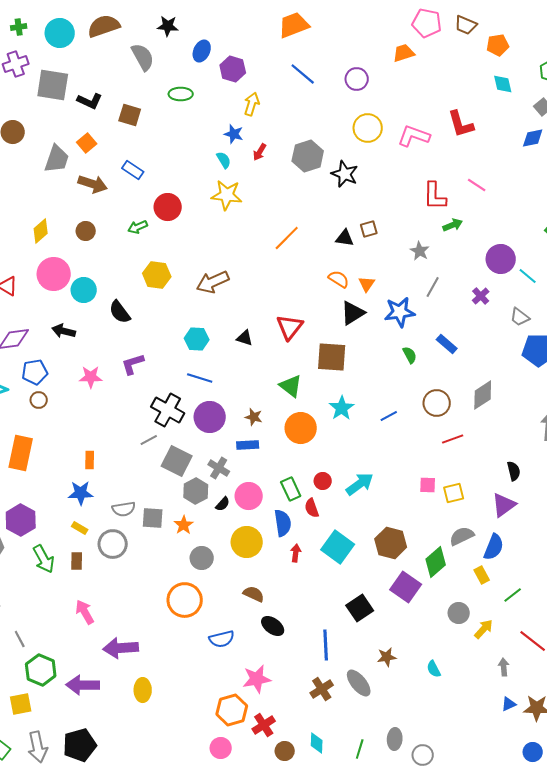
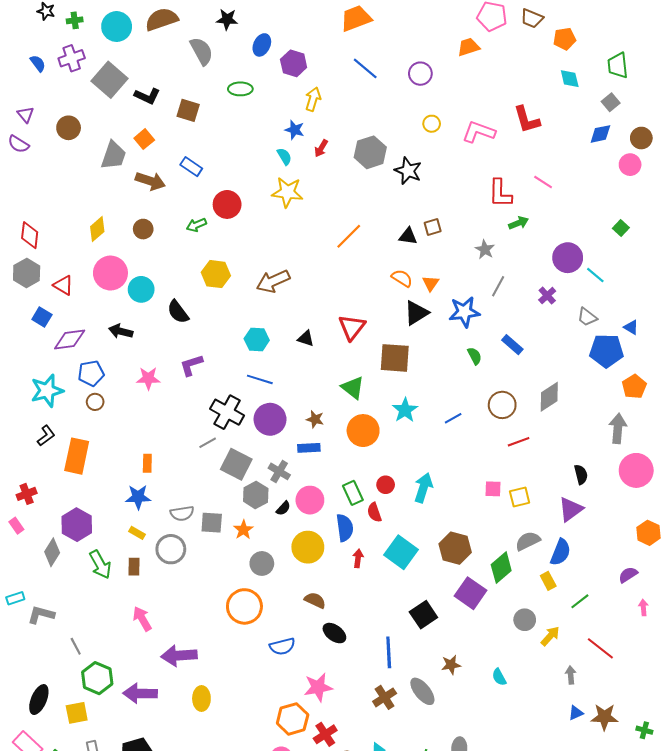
gray square: (53, 85) -> (109, 80), turned 32
yellow circle: (368, 128) -> (432, 124), size x0.6
cyan arrow: (360, 484) -> (423, 488), turned -36

